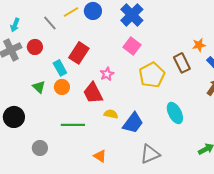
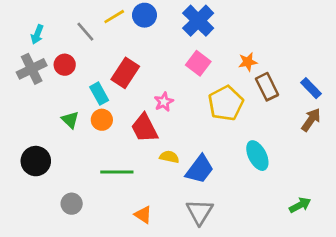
orange star: (199, 45) -> (248, 62), moved
gray triangle: (150, 154) -> (200, 212), moved, turned -35
orange triangle: (100, 156) -> (143, 215), moved

